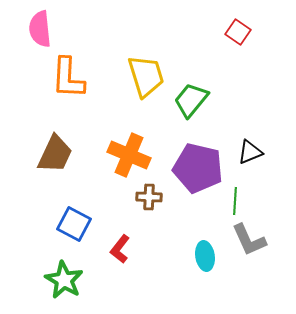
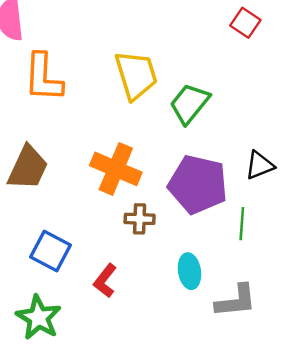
gray L-shape: (249, 240) -> (236, 301), moved, turned -72
cyan ellipse: (205, 256) -> (189, 271), moved

